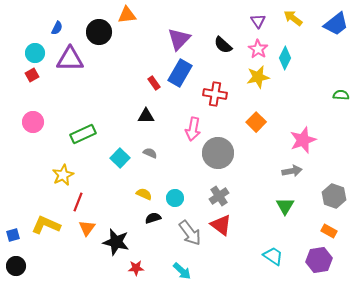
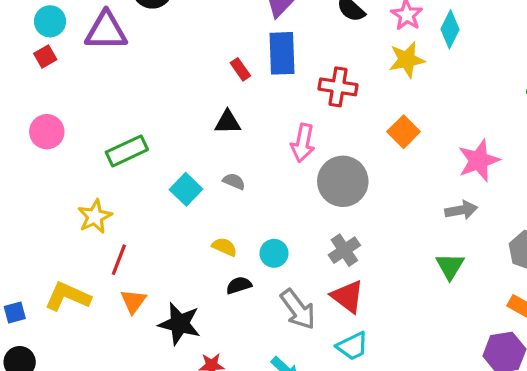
blue rectangle: (180, 73) -> (282, 53), turned -32
cyan trapezoid: (273, 256) -> (352, 346), moved, turned 120

